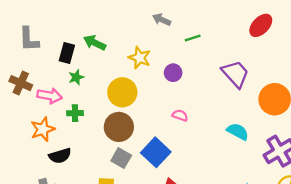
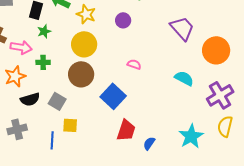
yellow star: (140, 58) -> (86, 14), moved
purple circle: (173, 73) -> (123, 20), moved
gray square: (121, 158) -> (57, 101), moved

